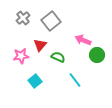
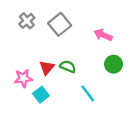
pink arrow: (83, 40) -> (103, 35), moved
red triangle: (40, 45) -> (47, 68), moved
pink star: (21, 56) -> (23, 78), moved

